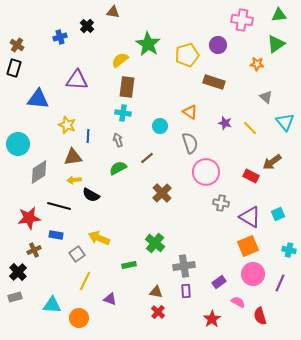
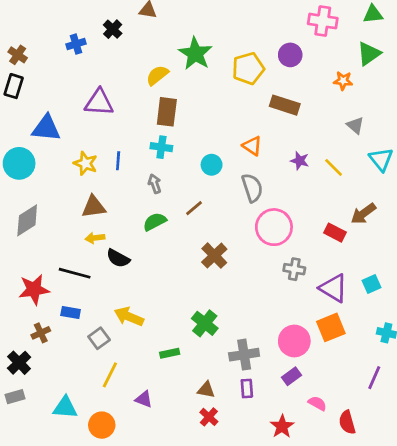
blue line: (88, 136) -> (118, 161), moved
cyan circle: (18, 144) -> (19, 163), moved
gray diamond: (39, 172) -> (27, 220), moved
pink circle: (253, 274) -> (294, 341), moved

